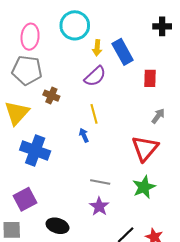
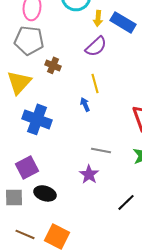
blue rectangle: (123, 52) -> (123, 22), turned -30
purple star: (99, 206) -> (89, 174), moved
black ellipse: (57, 226) -> (45, 193), moved

